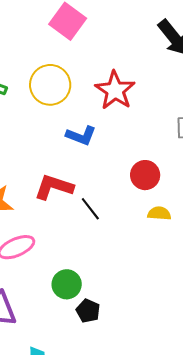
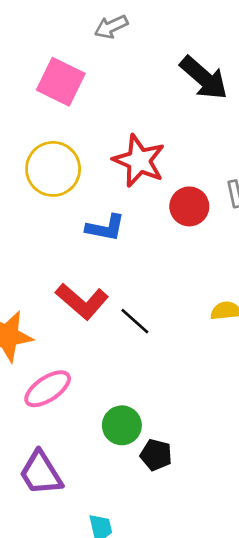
red circle: (145, 175) -> (189, 206), moved
red L-shape: (54, 187) -> (82, 301), turned -147

